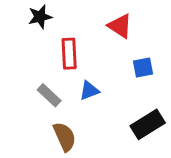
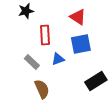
blue square: (143, 67) -> (81, 44), moved, size x1.5

